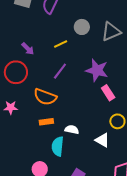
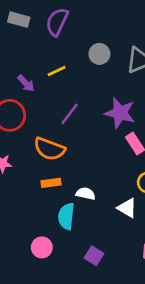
yellow line: (61, 44) -> (57, 71), moved

